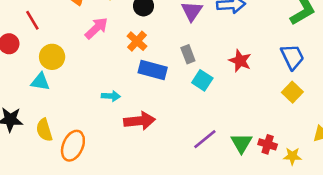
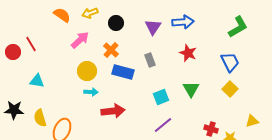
red line: (32, 20) -> (31, 44), moved
yellow circle: (52, 57) -> (87, 71), moved
red star: (240, 61) -> (188, 53), moved
cyan square: (202, 80) -> (161, 97), moved, turned 35
green triangle: (241, 143) -> (191, 89), moved

